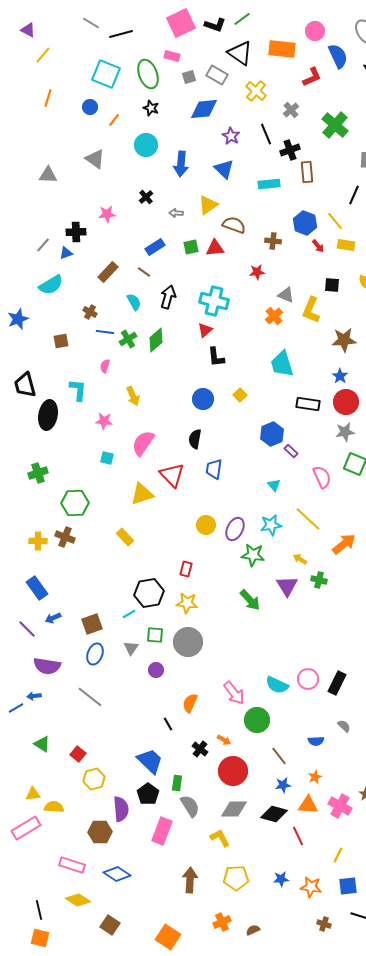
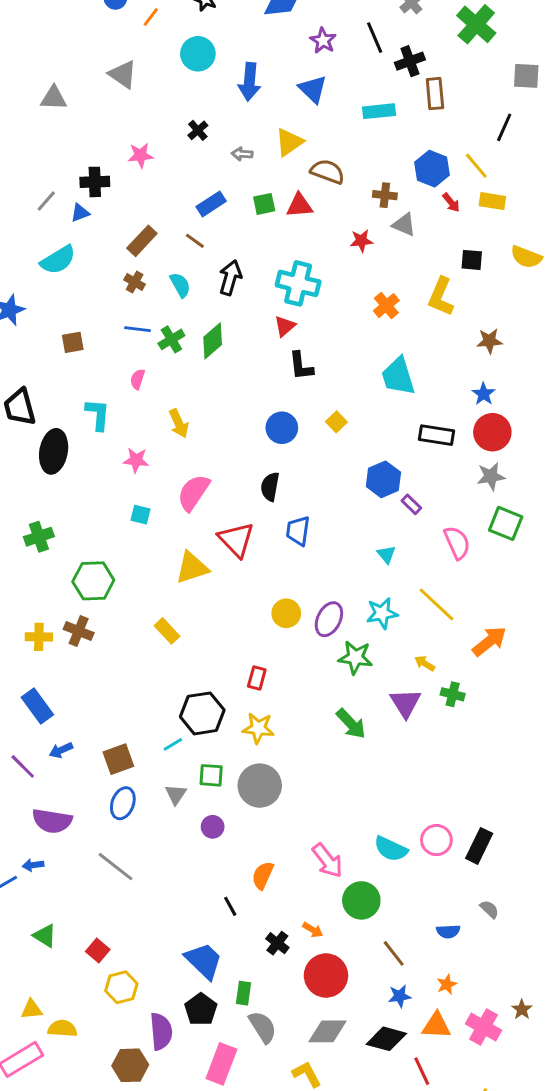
gray triangle: (286, 295) -> (404, 225), moved
brown cross: (90, 312) -> (135, 282), moved
brown star: (344, 340) -> (489, 341), size x0.7

